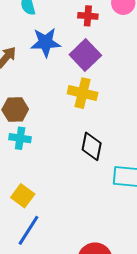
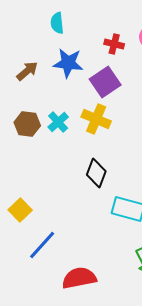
cyan cross: (20, 138) -> (58, 122), moved, turned 30
blue line: (29, 230) -> (42, 245), moved

